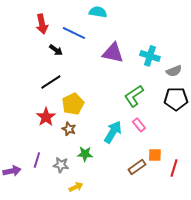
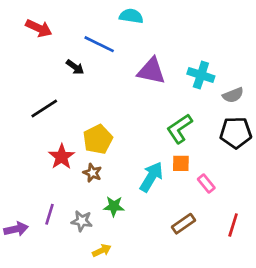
red arrow: (42, 24) -> (39, 28), moved, turned -54
black line: (51, 82) -> (44, 108), moved
pink rectangle: (139, 125) -> (206, 184), moved
orange square: (155, 155) -> (181, 163), moved

